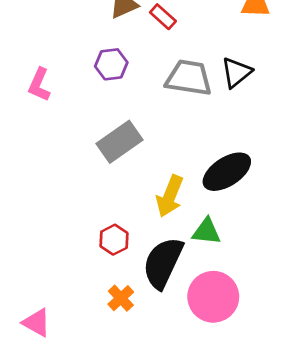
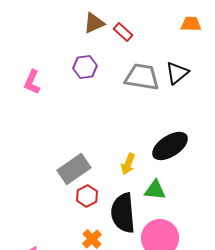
gray rectangle: (119, 142) -> (74, 169), moved
yellow arrow: (170, 196) -> (128, 164), size x0.7
black semicircle: (163, 263) -> (123, 213), turned -30

